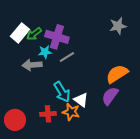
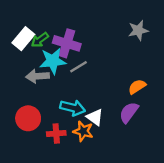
cyan star: (45, 52) -> (53, 61), size x1.6
orange semicircle: (117, 74) -> (137, 87), size x0.7
cyan arrow: (62, 92) -> (73, 108), turned -45
red circle: (15, 120) -> (28, 118), moved

